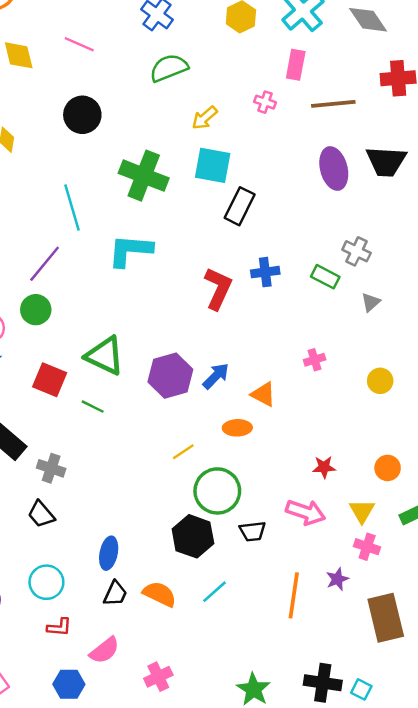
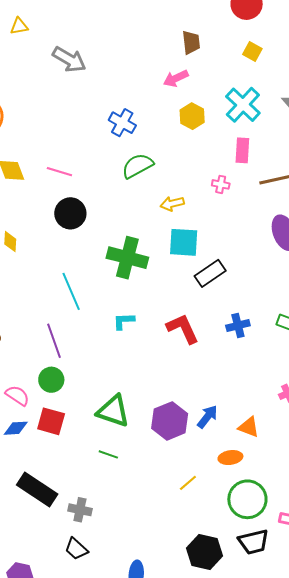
pink line: (79, 44) -> (59, 172), moved
yellow arrow: (205, 118) -> (172, 204), turned 35
black rectangle: (240, 206) -> (210, 273), turned 36
cyan L-shape: (130, 250) -> (124, 321), size x0.6
purple line: (45, 264) -> (54, 341), turned -52
red L-shape: (218, 289) -> (183, 329), moved, turned -42
red square: (50, 380) -> (51, 421), moved
green circle: (217, 491) -> (247, 499), moved
black trapezoid: (253, 531) -> (254, 542), size x1.4

